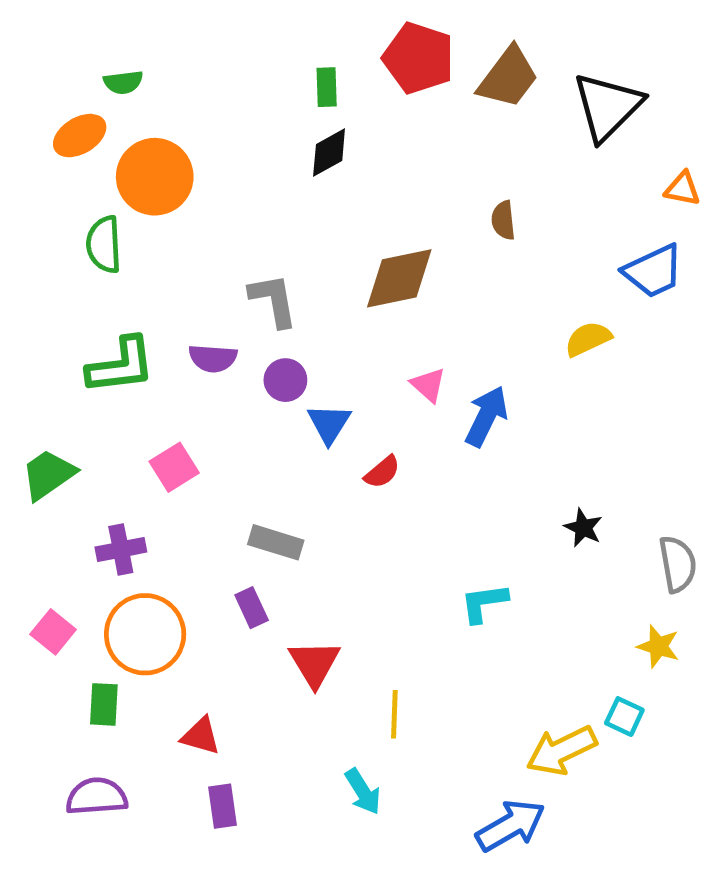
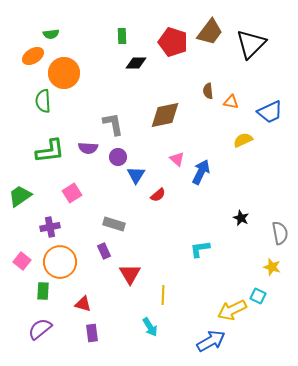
red pentagon: (419, 58) -> (173, 42), moved
green rectangle: (327, 87) -> (122, 36), moved
black diamond: (329, 152) -> (136, 63), turned 30
orange triangle: (682, 189) -> (231, 102), moved
purple semicircle: (97, 796) -> (40, 329), turned -35

